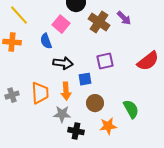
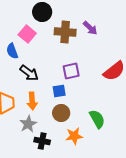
brown cross: (99, 22) -> (65, 32), turned -30
black arrow: (63, 63) -> (29, 73), turned 30
blue square: (85, 79) -> (59, 91), moved
gray star: (62, 114) -> (28, 124), turned -30

